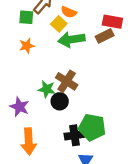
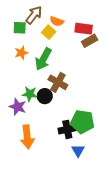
red rectangle: (112, 22) -> (84, 29), moved
green arrow: (71, 40) -> (43, 59), moved, turned -50
green star: (47, 89) -> (30, 94), moved
black circle: (60, 101) -> (45, 96), moved

